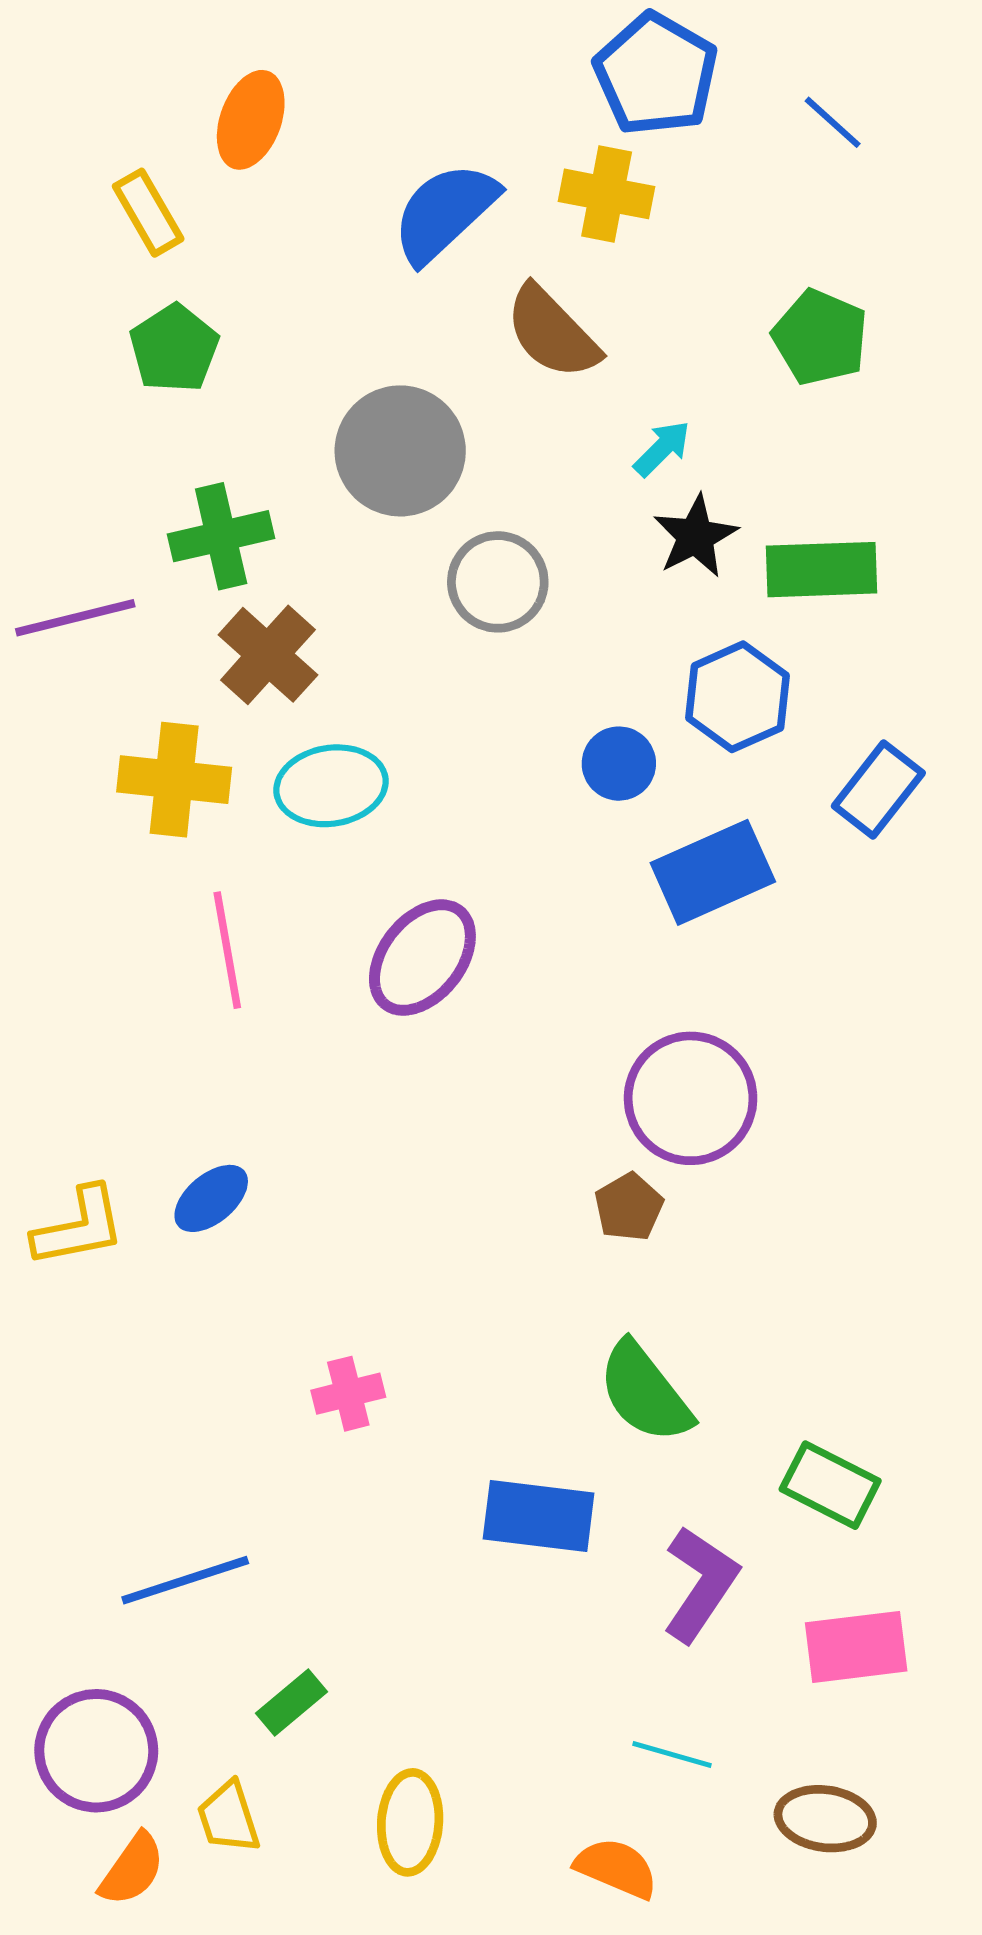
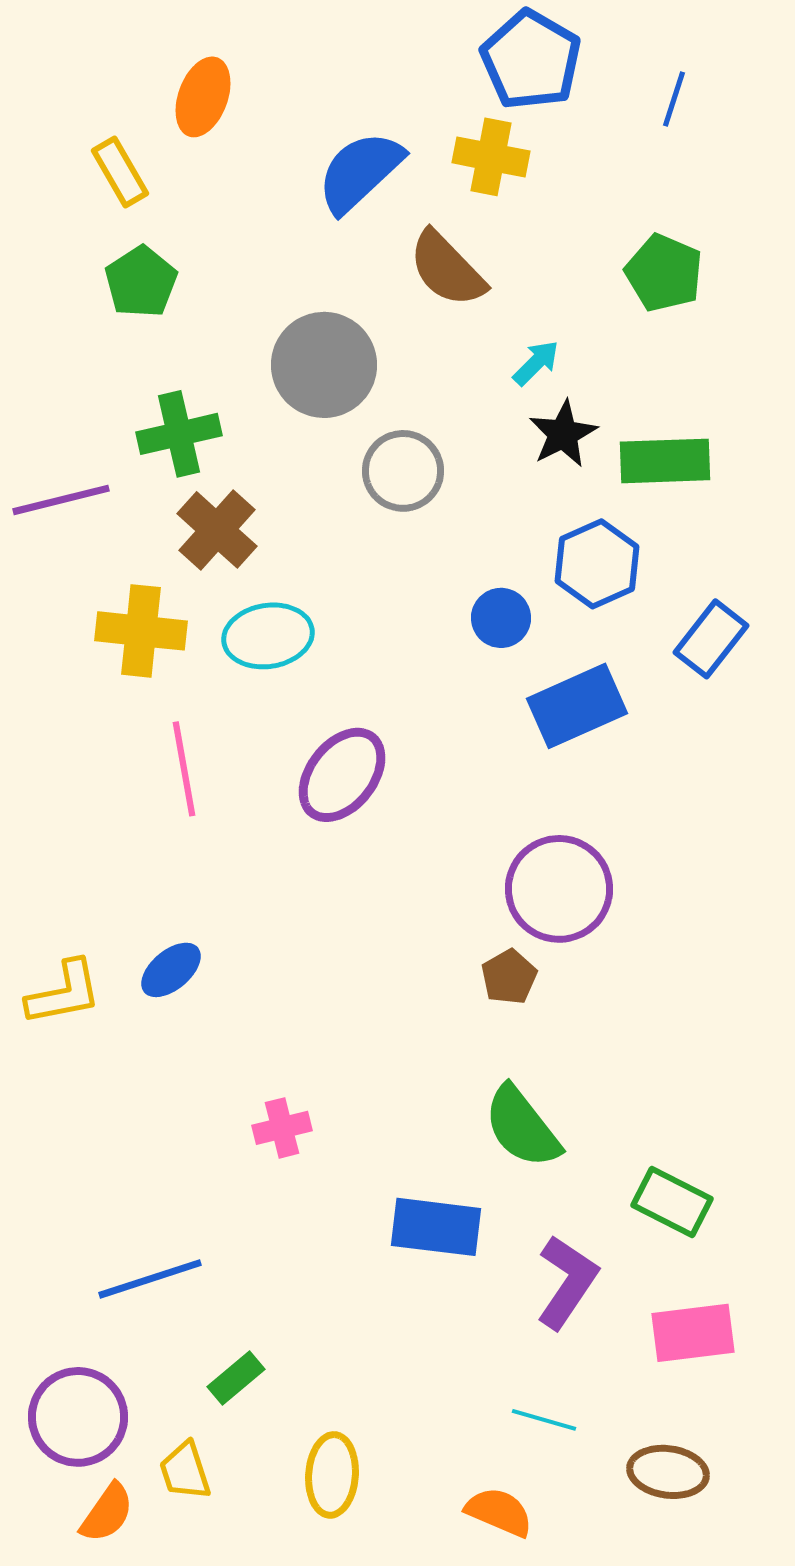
blue line: (833, 122) -> (674, 99), turned 66

